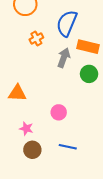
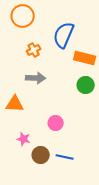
gray arrow: (64, 58) -> (36, 78), moved, turned 72
brown circle: (32, 150) -> (41, 155), moved

